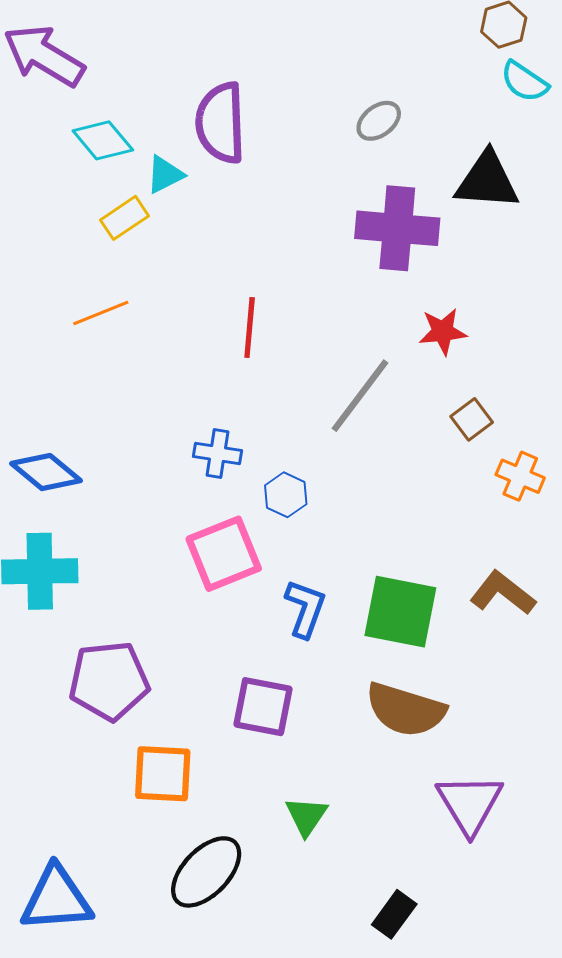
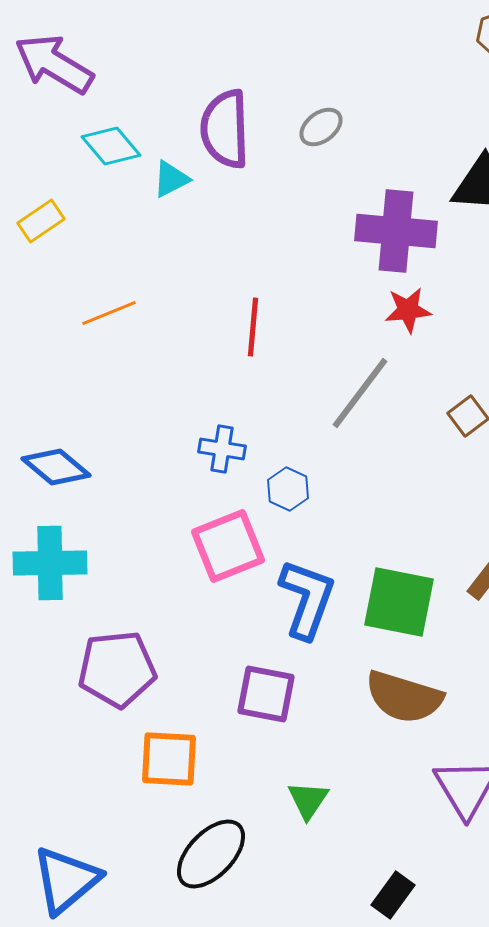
gray ellipse: (379, 121) -> (321, 127), moved
yellow rectangle: (125, 218) -> (41, 221), moved
red star: (443, 332) -> (408, 310), moved
blue L-shape: (305, 608) -> (307, 599), size x1.4
blue triangle: (56, 899) -> (66, 880), turned -36

